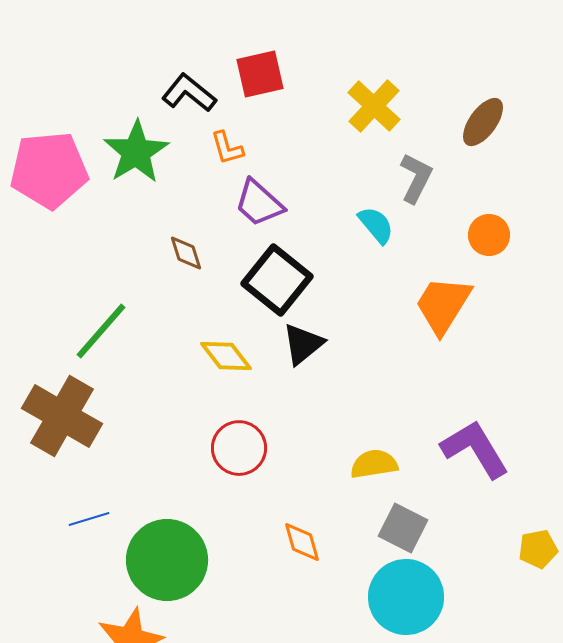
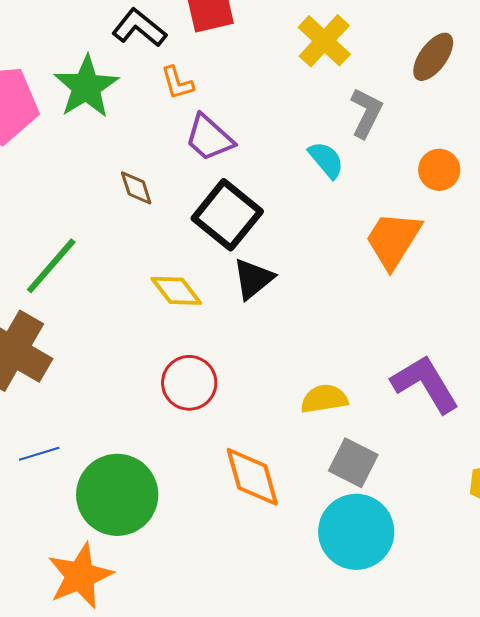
orange diamond: (302, 542) -> (252, 477), size x1.5

